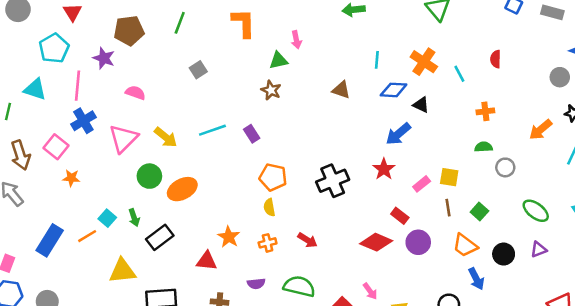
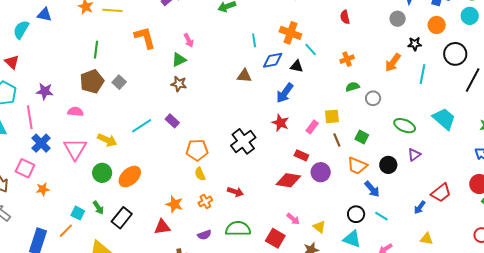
brown pentagon: (129, 31) -> (92, 81), moved
cyan line: (459, 74) -> (311, 50), moved
brown triangle: (341, 90) -> (244, 76), moved

